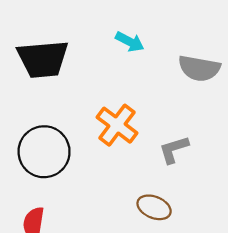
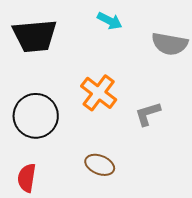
brown ellipse: (154, 207) -> (100, 165), moved

